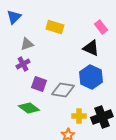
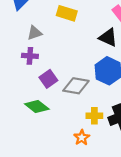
purple cross: (23, 64) -> (30, 56), turned 32
purple square: (39, 84) -> (48, 79), turned 35

